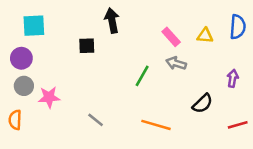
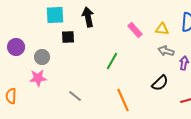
cyan square: (34, 26) -> (55, 15), moved
gray arrow: (176, 63) -> (166, 51), moved
gray circle: (24, 86) -> (42, 57), moved
orange line: (156, 125) -> (123, 100), turned 50

